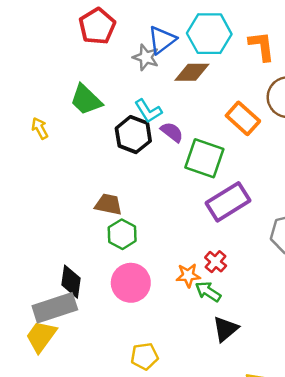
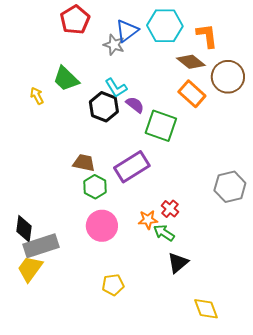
brown diamond: (192, 72) -> (191, 62), moved, turned 40
yellow arrow: (40, 128) -> (37, 96), moved
purple rectangle: (228, 202) -> (132, 167), moved
black diamond: (71, 282) -> (24, 229), moved

